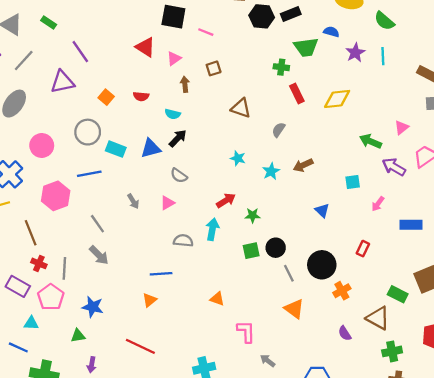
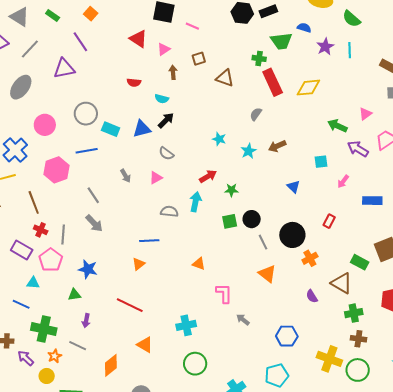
red rectangle: (297, 94) -> (273, 82), size x1.5
orange square: (106, 97) -> (91, 14), moved
brown triangle: (241, 108) -> (225, 78), moved

